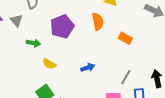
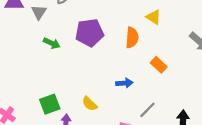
yellow semicircle: (49, 64) -> (90, 104), moved
blue arrow: (88, 68) -> (124, 83), moved

